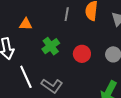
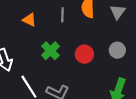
orange triangle: (26, 24) -> (29, 20), moved, turned 32

